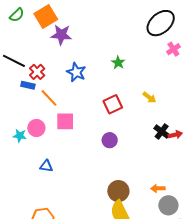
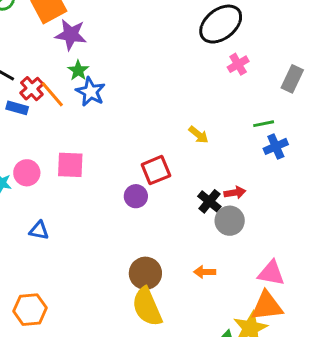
green star: (118, 63) -> (78, 70), moved
orange line: (49, 98) -> (52, 94), moved
red square: (113, 104) -> (156, 170), moved
black cross: (162, 131) -> (209, 201), moved
gray circle: (168, 205) -> (230, 221), moved

